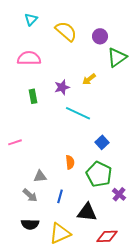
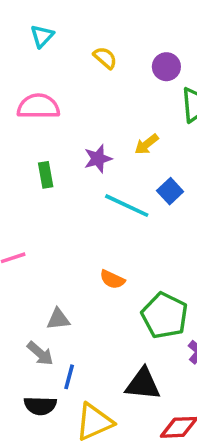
yellow semicircle: (66, 31) -> (105, 58), size x0.6
blue square: (102, 142) -> (170, 191), moved
orange semicircle: (70, 162) -> (112, 279), moved, turned 120
blue line: (60, 196) -> (69, 377), moved

